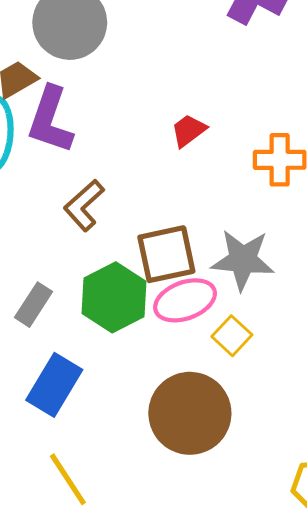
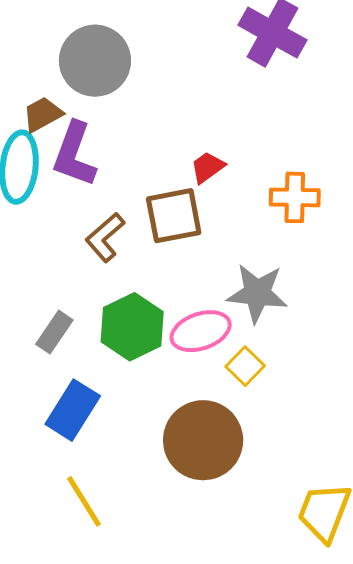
brown square: (166, 254) -> (174, 216), moved

